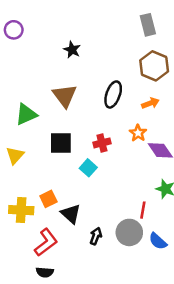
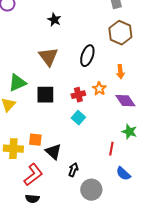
orange arrow: (150, 103) -> (120, 72), moved, turned 104
green triangle: (26, 114) -> (17, 83), moved
orange star: (138, 133) -> (99, 89), moved
cyan square: (88, 168) -> (78, 118), moved
orange square: (48, 199) -> (35, 140), turned 32
gray circle: (129, 232) -> (91, 190), moved

